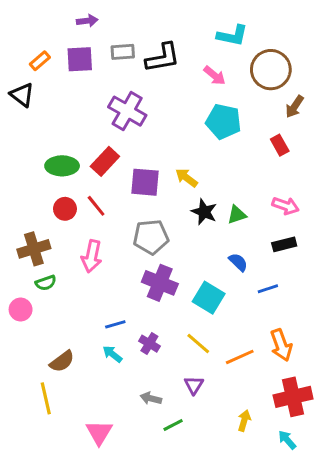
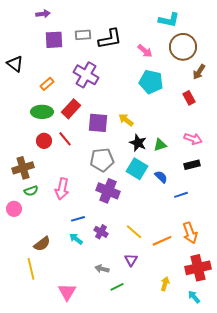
purple arrow: (87, 21) -> (43, 14), moved
cyan L-shape: (232, 36) -> (169, 20), moved
orange rectangle: (40, 61) -> (47, 84), moved
pink arrow: (92, 256) -> (62, 189), moved
cyan square: (209, 298) -> (137, 169), moved

